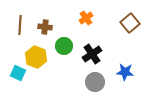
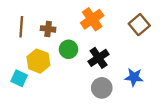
orange cross: (86, 18) -> (92, 19), size x1.5

